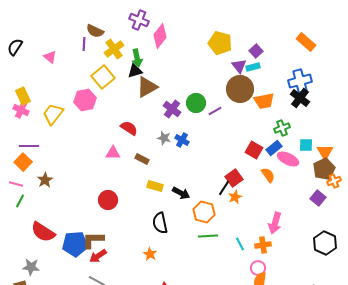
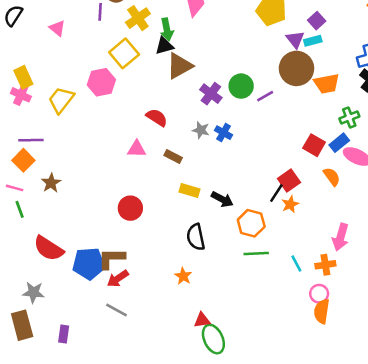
green line: (20, 201) -> (20, 209), turned -48

